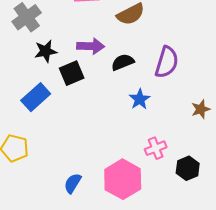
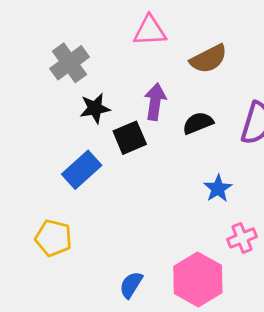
purple arrow: (91, 46) -> (155, 102), turned -84
blue star: (140, 99) -> (218, 189), moved

